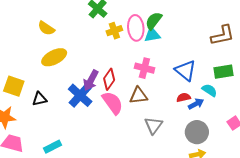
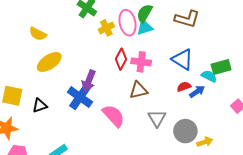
brown L-shape: (222, 35) -> (187, 19), moved, turned 35
green rectangle: (224, 72) -> (221, 67), moved
red diamond: (109, 79) -> (121, 59), moved
pink semicircle: (113, 103) -> (114, 116), moved
gray circle: (197, 132) -> (185, 131), moved

